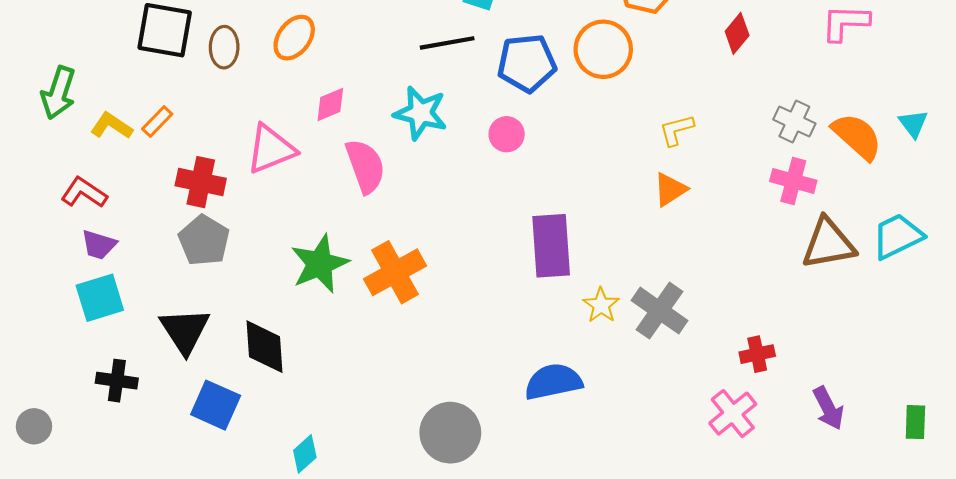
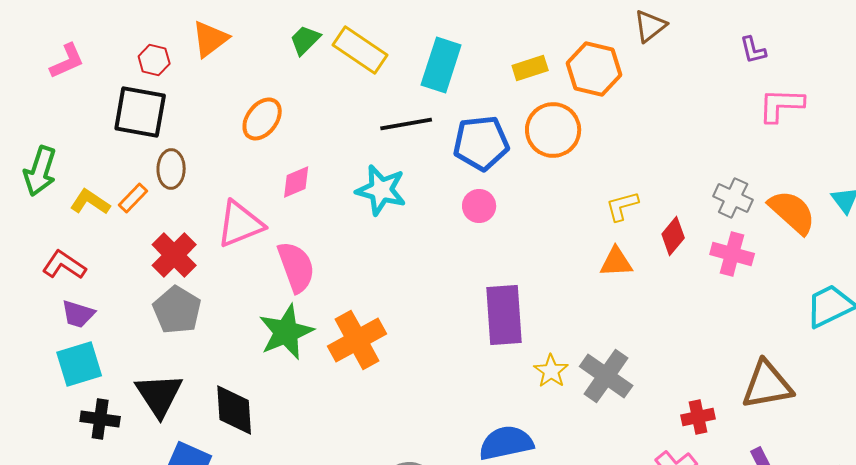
red diamond: (737, 33) -> (673, 236), moved
brown ellipse: (224, 47) -> (171, 169), moved
pink circle: (507, 134) -> (479, 206), moved
pink semicircle: (365, 166) -> (296, 267), moved
red cross: (201, 182) -> (174, 255), turned 33
orange triangle: (670, 189) -> (616, 262), turned 30
brown triangle: (828, 244) -> (767, 385), moved
black cross: (117, 381) -> (100, 419), moved

